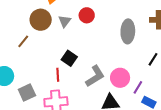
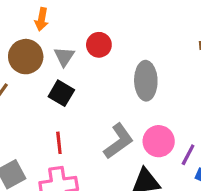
gray ellipse: (128, 31) -> (146, 81), moved
black square: (69, 58) -> (61, 93), moved

